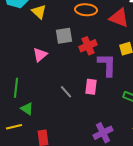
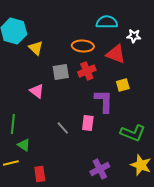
red cross: (88, 46) -> (87, 71), moved
pink triangle: (40, 55) -> (37, 91), turned -42

